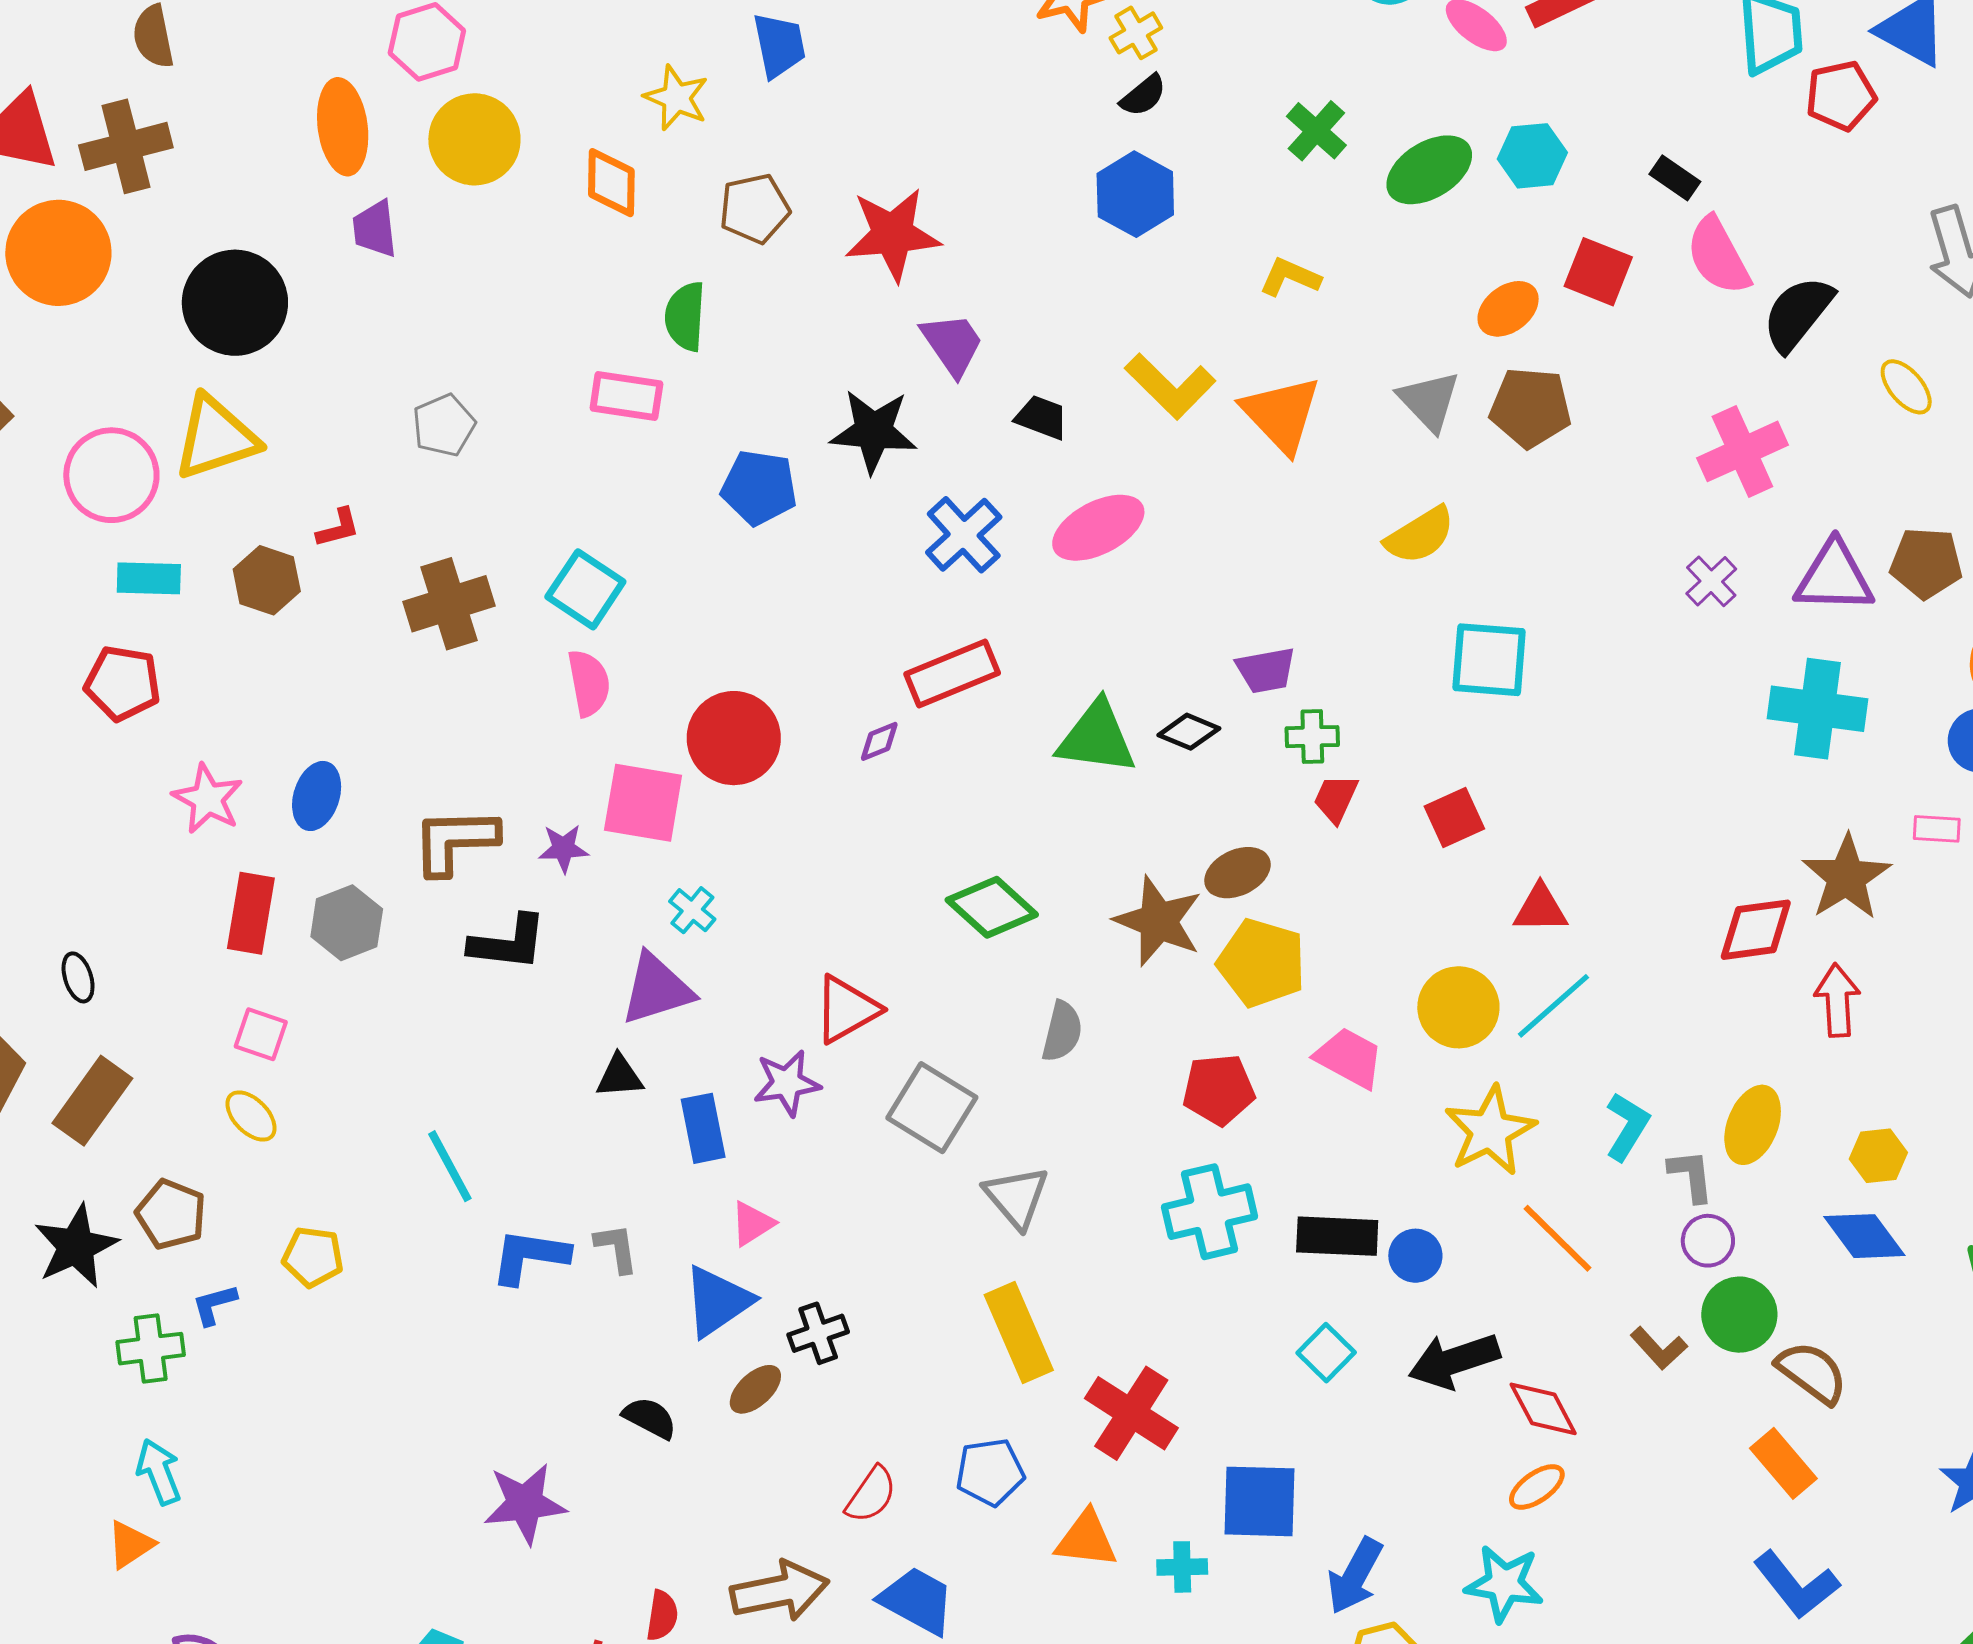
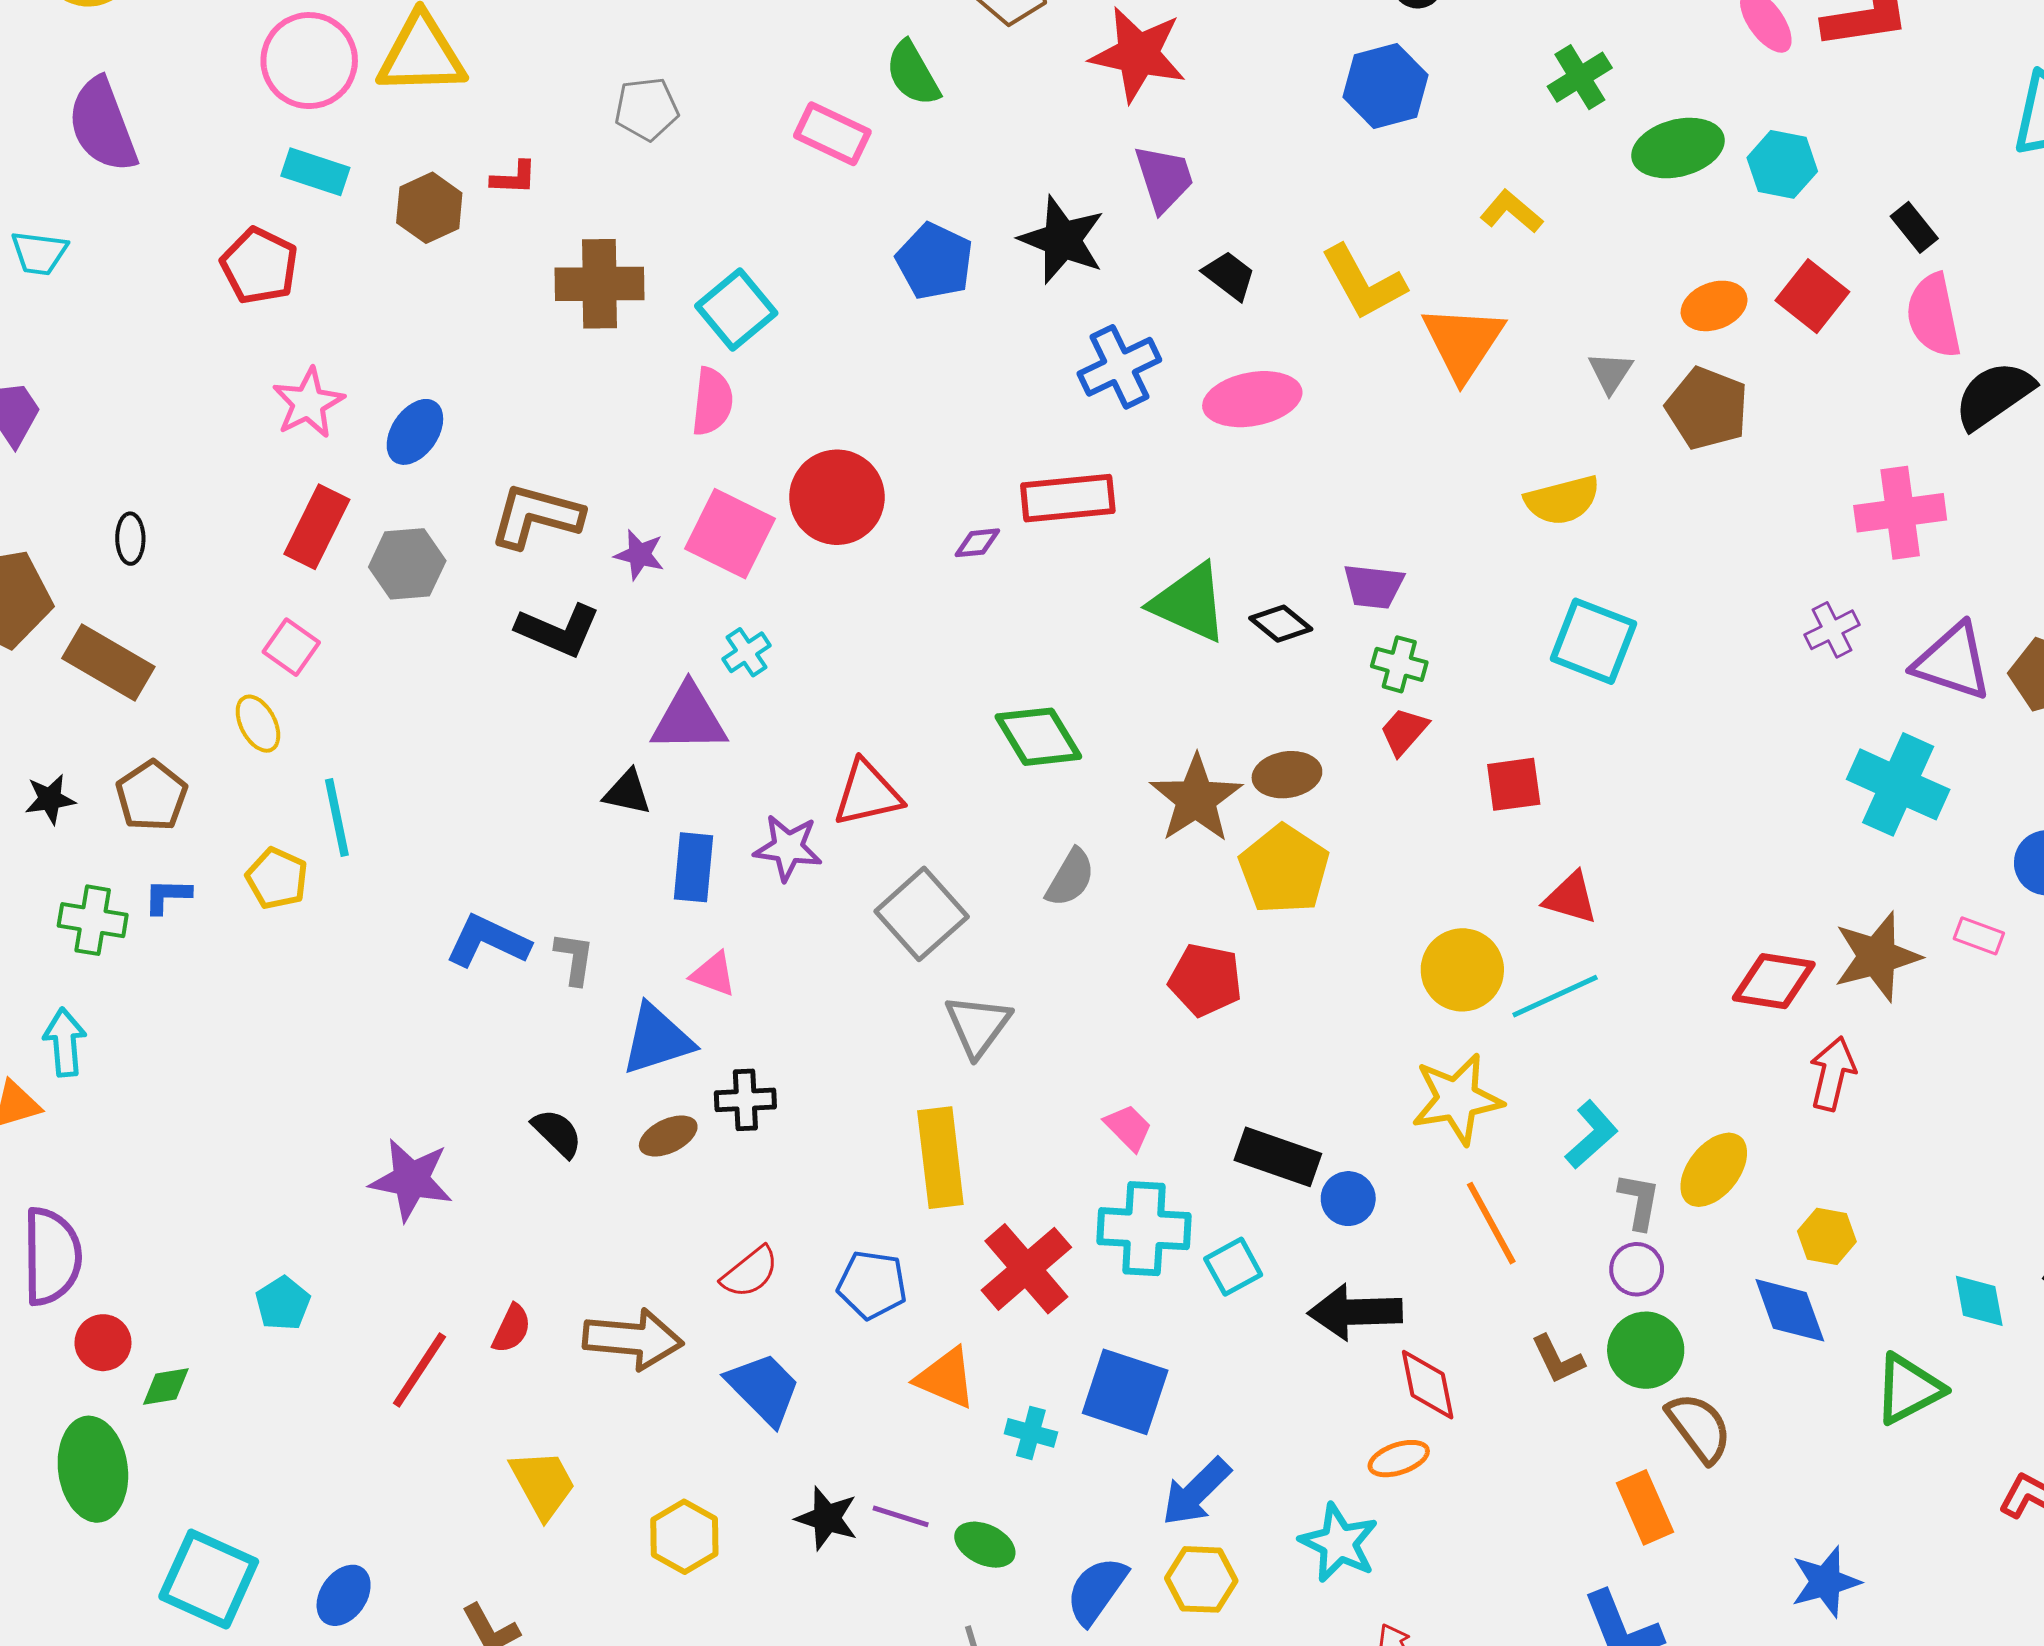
green semicircle: (685, 316) -> (913, 73), turned -50
gray triangle: (1429, 401) -> (1610, 372), size x0.7
pink trapezoid: (1349, 1058) -> (1128, 1127), moved, size x0.7
brown rectangle: (92, 1101) -> (108, 663), turned 68
cyan line: (450, 1166) -> (337, 818), moved
cyan cross: (1209, 1212) -> (1144, 1229), moved
pink triangle: (752, 1224) -> (713, 974), turned 36
black star: (76, 1246) -> (50, 799), size x0.6

